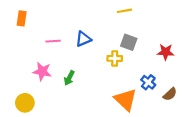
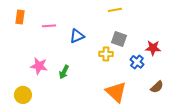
pink line: (53, 41) -> (49, 26), moved
blue cross: (148, 82) -> (137, 62), moved

